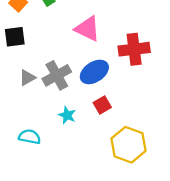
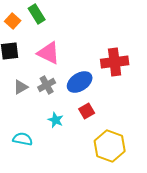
pink triangle: (88, 29) -> (49, 53), moved
gray cross: (57, 75) -> (47, 85), size x0.7

